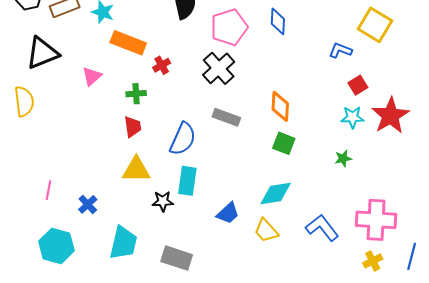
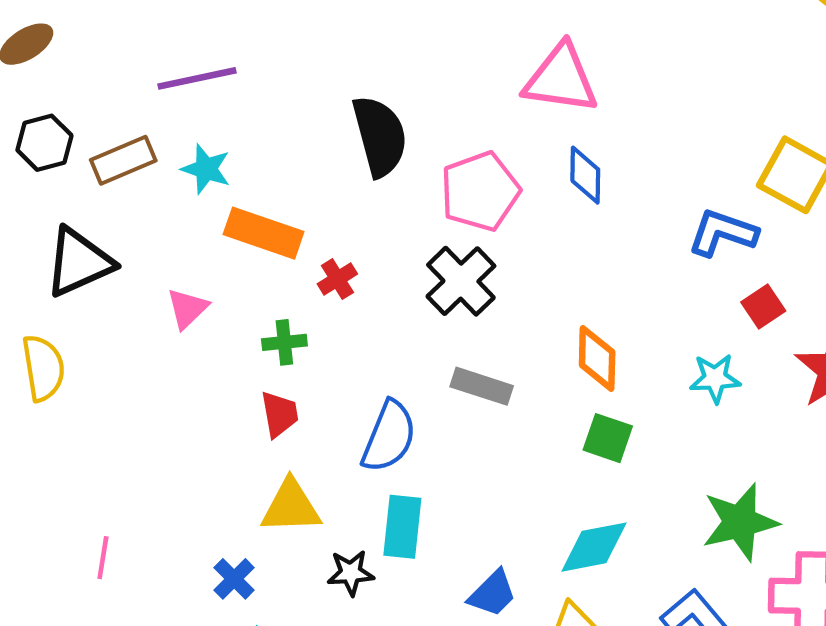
blue L-shape: (340, 50) -> (723, 233), size x1.4
cyan star: (352, 117) -> (715, 378), moved
green star: (343, 158) -> (740, 522), moved, size x2.0
blue cross: (88, 204) -> (234, 579), moved

